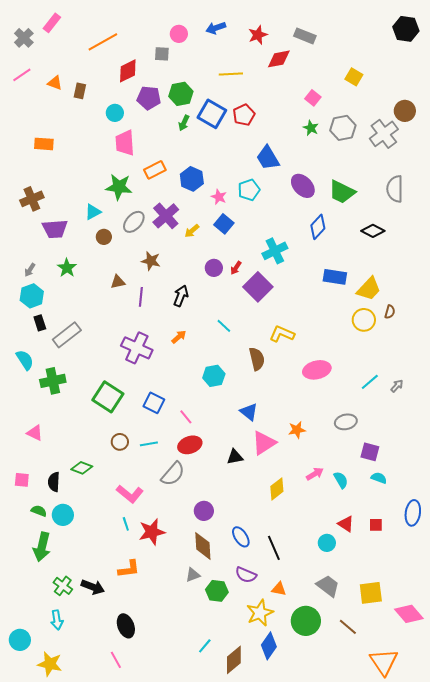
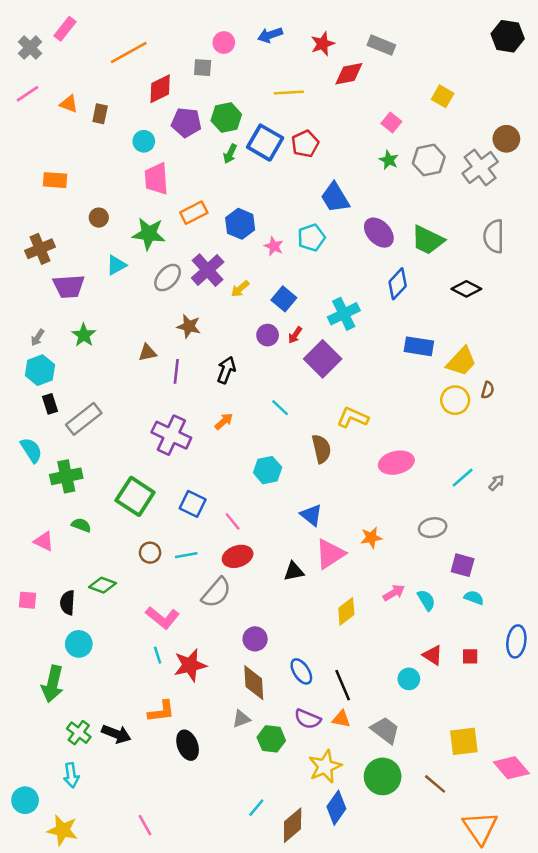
blue square: (224, 224) -> (284, 299), moved
brown circle: (104, 237) -> (99, 218), moved
green semicircle: (39, 511) -> (81, 525), moved
gray trapezoid: (328, 586) -> (385, 730), moved
orange triangle: (279, 589) -> (341, 719), moved
black ellipse: (126, 626) -> (188, 745), moved

